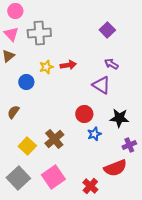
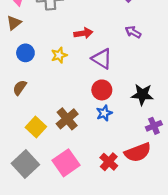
yellow star: (46, 67) -> (59, 55), moved
blue circle: (26, 82) -> (25, 53), moved
purple triangle: (101, 85) -> (102, 59), moved
blue star: (94, 134) -> (104, 113), moved
red cross: (90, 186) -> (109, 162), moved

